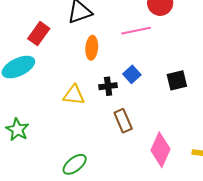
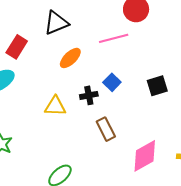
orange ellipse: (92, 48) -> (70, 58), turned 45
pink diamond: (161, 150) -> (145, 156), turned 40

